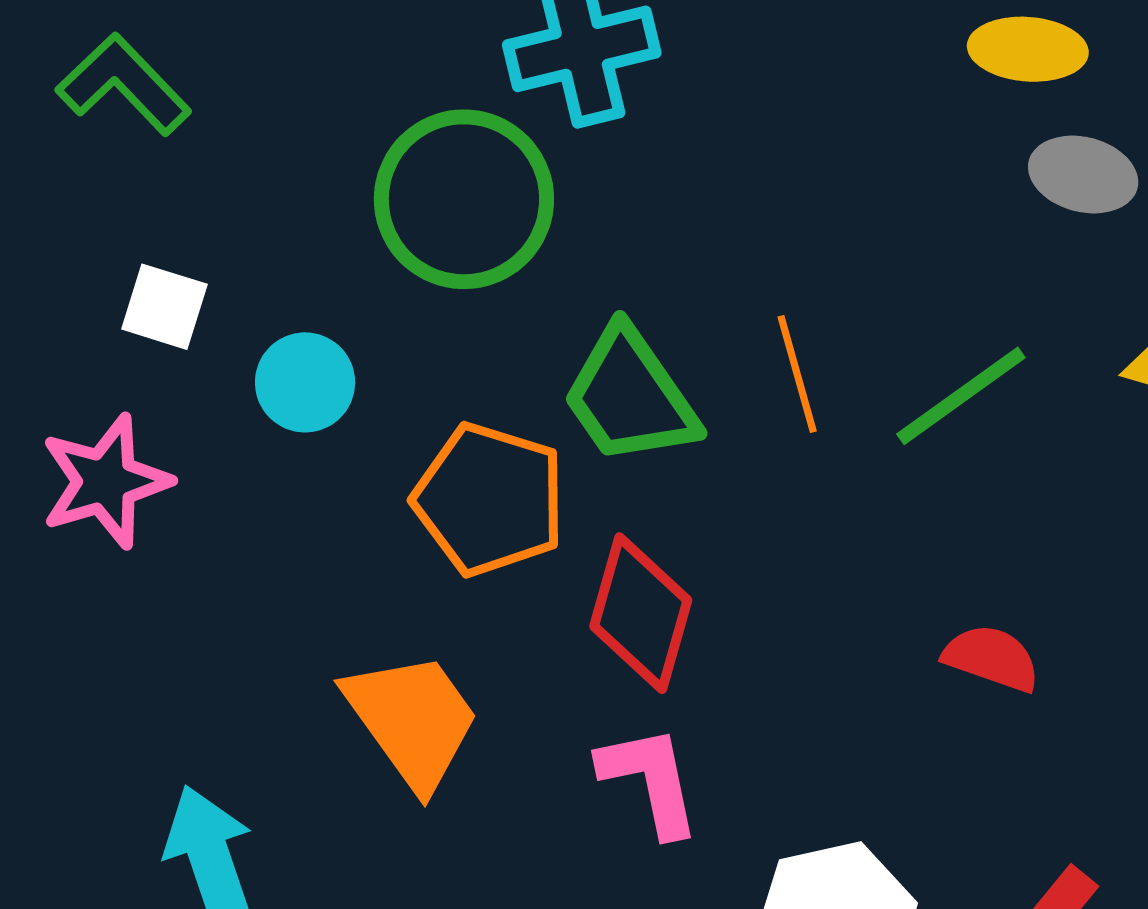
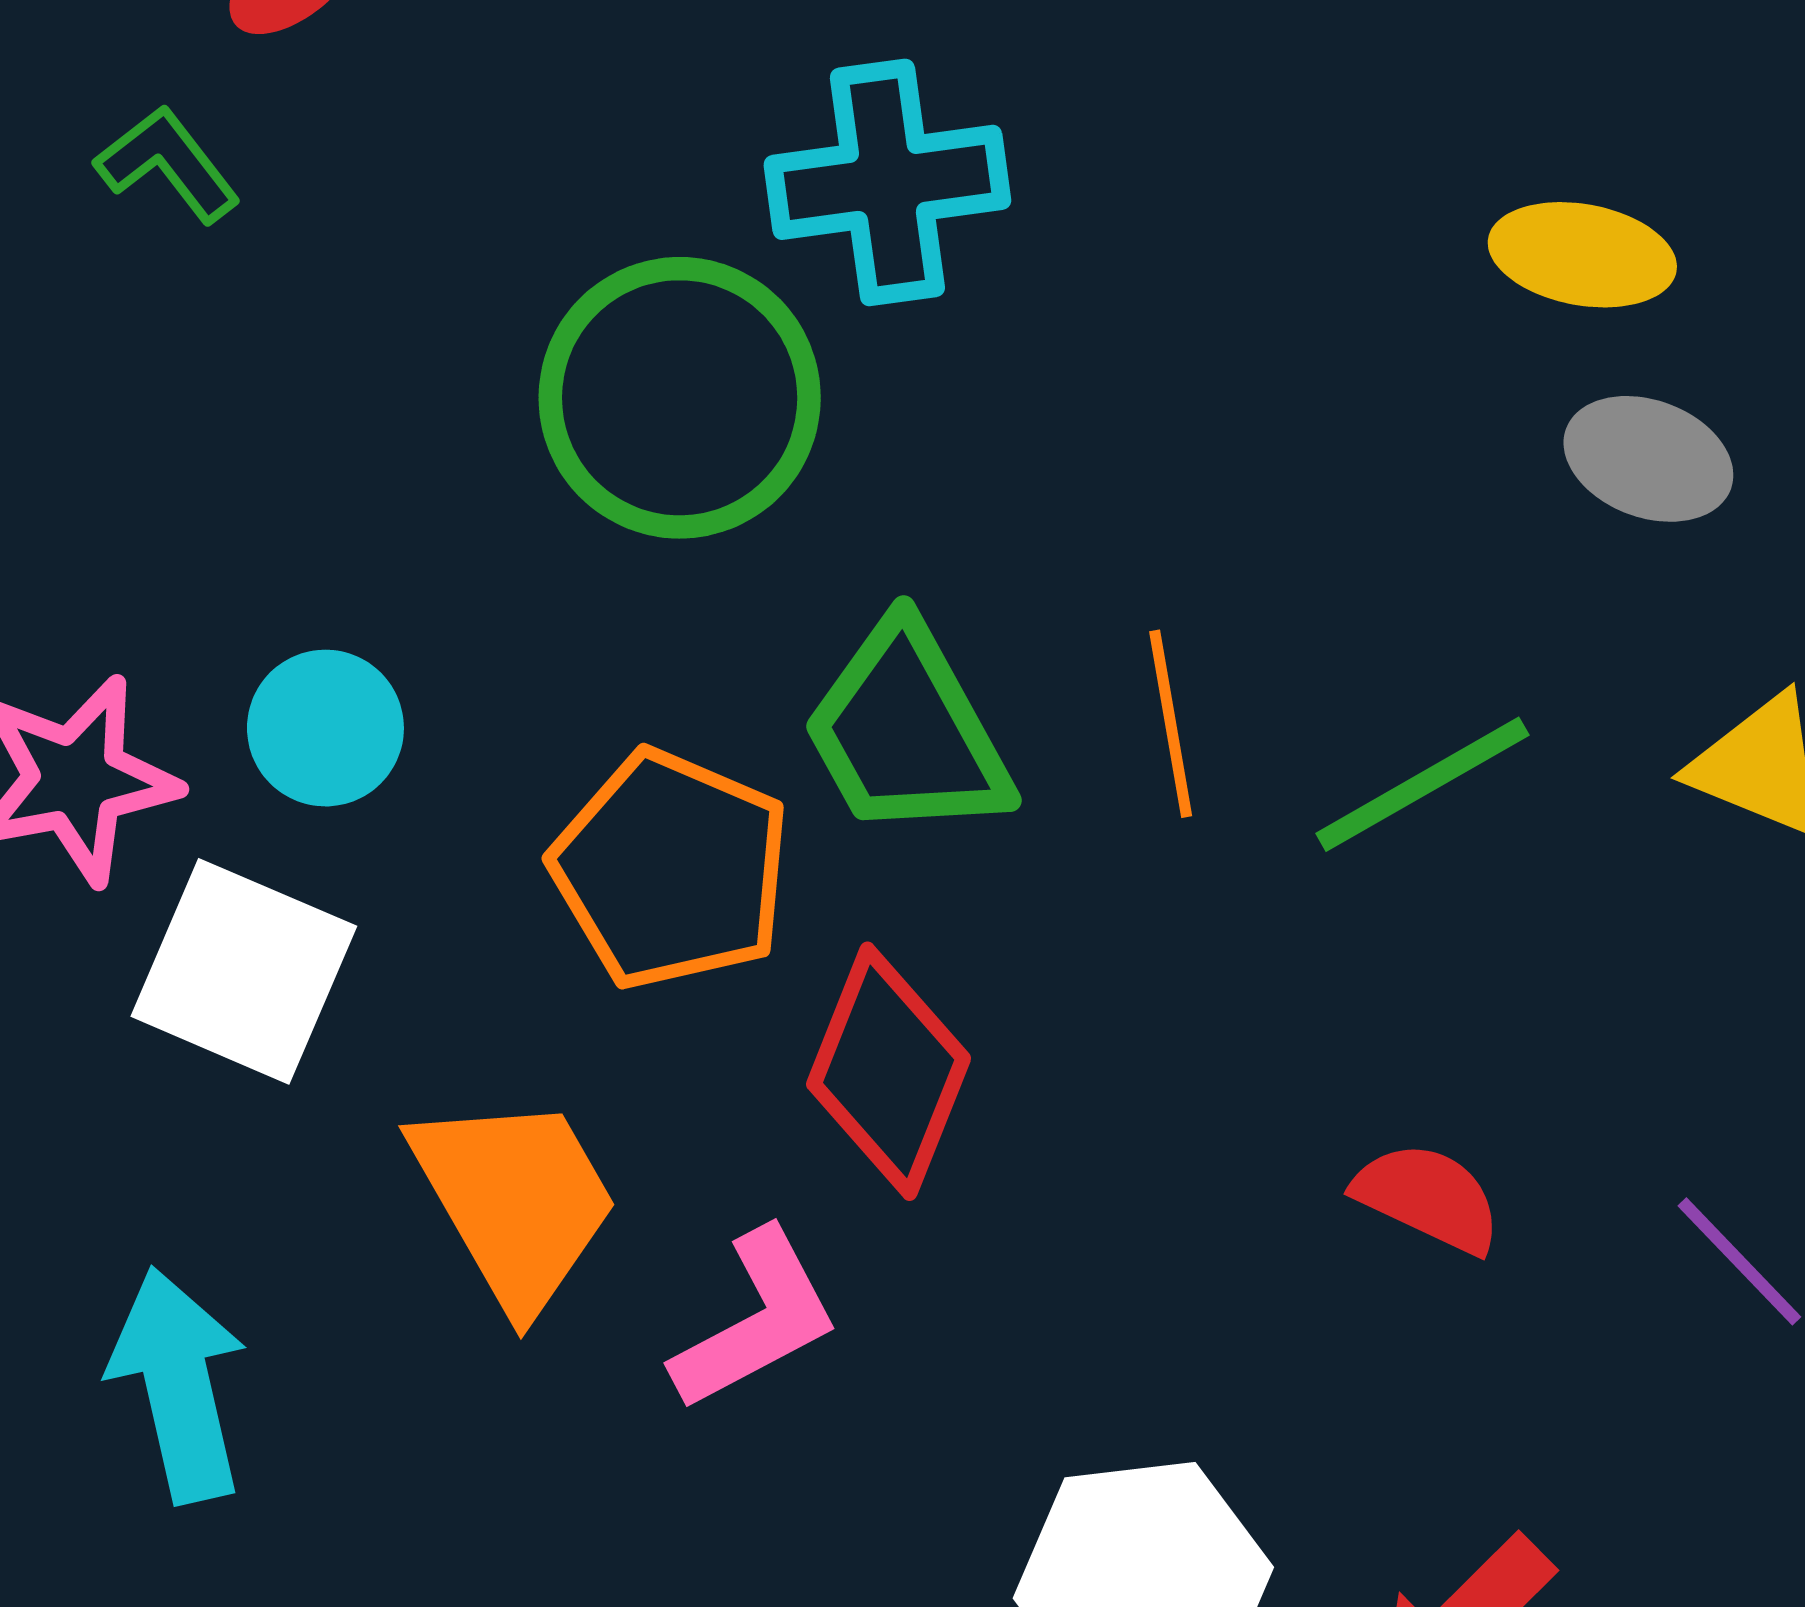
green L-shape: (124, 84) -> (168, 164), size x0.7
white square: (164, 307) -> (244, 971), moved, size x1.6
cyan circle: (305, 382) -> (325, 728), moved
pink L-shape: (650, 780) -> (756, 1320), moved, turned 68

